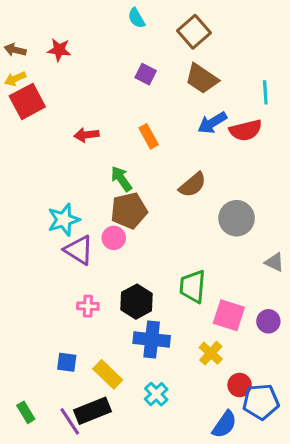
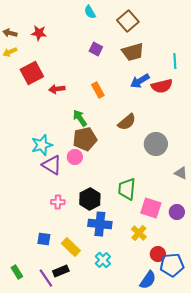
brown trapezoid: (202, 79) -> (133, 52), turned -50
red square: (27, 101) -> (32, 73), moved
black rectangle: (92, 411) -> (61, 271), size x0.7

